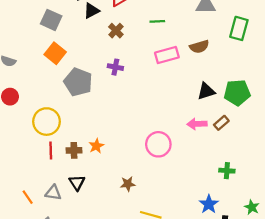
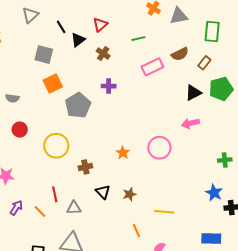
orange square: (55, 53) -> (53, 84), turned 36
gray pentagon: (78, 82) -> (78, 105), turned 30
brown rectangle: (221, 123) -> (204, 63), moved
orange star: (96, 146) -> (123, 153), moved
red line: (51, 150) -> (55, 194), moved
black triangle: (77, 183) -> (103, 192), moved
brown star: (128, 184) -> (129, 194), moved
orange line: (28, 197) -> (40, 212), moved

